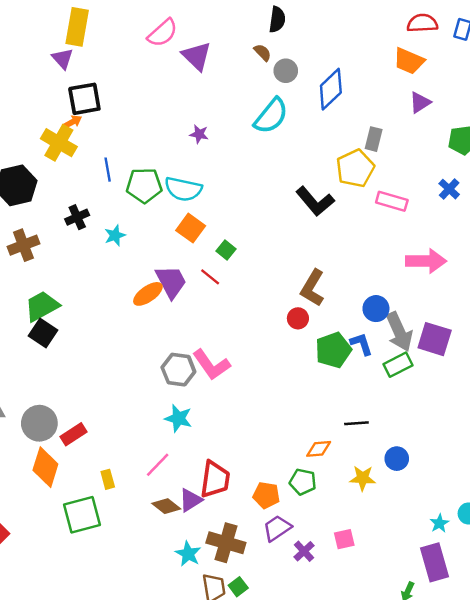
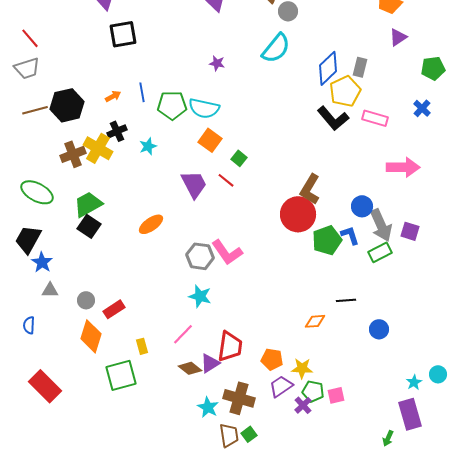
blue diamond: (331, 89) -> (328, 68), moved
orange arrow: (72, 122) -> (113, 96), moved
yellow cross: (59, 143) -> (98, 148), moved
black L-shape: (315, 201) -> (333, 118), moved
orange ellipse: (148, 294) -> (151, 224), moved
red circle: (298, 318) -> (298, 214), size x2.0
purple square: (435, 339) -> (410, 231), size x0.7
gray circle: (39, 423) -> (86, 300), size x0.6
yellow star: (363, 478) -> (302, 368), moved
green pentagon: (303, 482) -> (313, 391), moved

